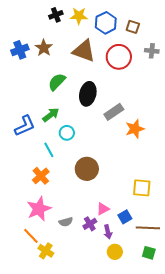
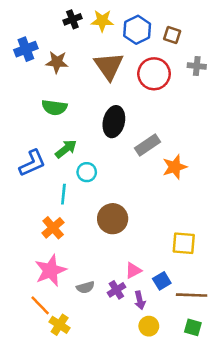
brown star: (44, 48) -> (57, 62), turned -30
blue cross: (20, 50) -> (26, 49), moved
brown triangle: (84, 51) -> (109, 66), turned 35
green semicircle: (57, 82) -> (54, 107), moved, turned -126
cyan line: (49, 150) -> (63, 194), turned 35

